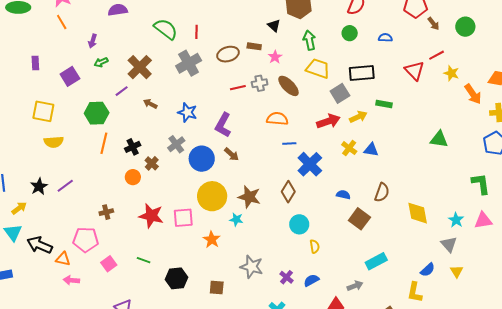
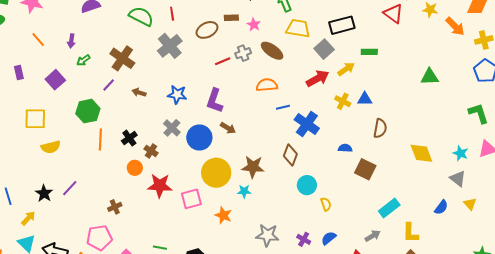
orange line: (62, 22) -> (38, 40), moved
brown semicircle: (382, 192) -> (380, 128), moved
red star: (151, 216) -> (160, 186), moved
yellow L-shape: (415, 292) -> (410, 233), moved

